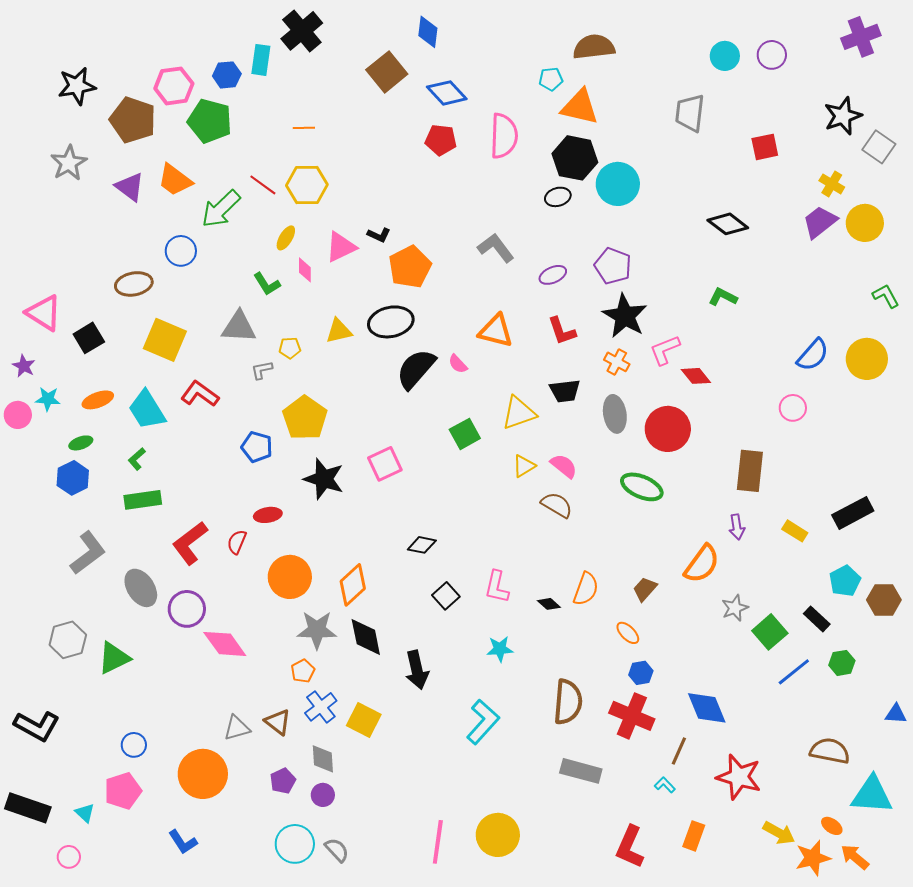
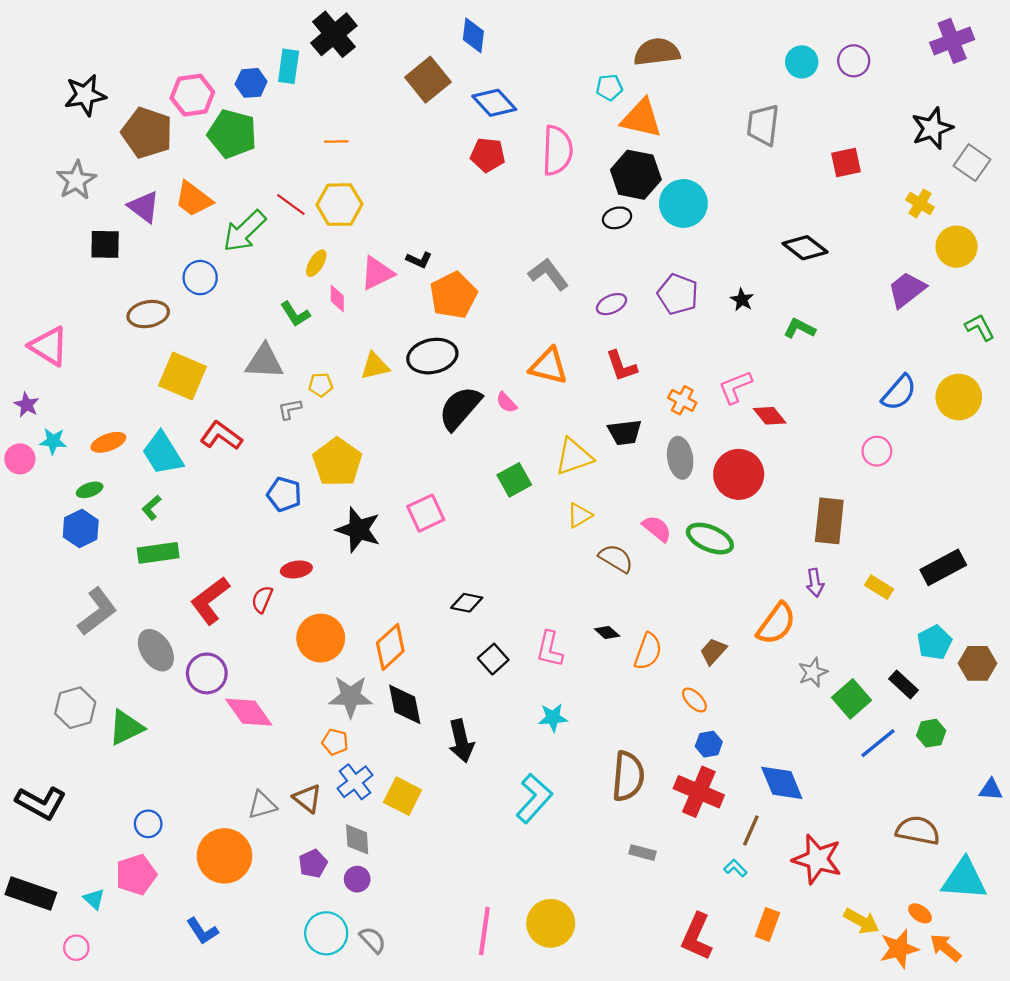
purple trapezoid: (820, 222) -> (907, 290), moved
black star: (625, 316) -> (742, 300), moved, size x0.5
black square: (89, 338) -> (105, 244), moved, turned 32
pink semicircle: (564, 466) -> (657, 529), moved
black diamond: (549, 604) -> (607, 633), moved
orange pentagon: (303, 671) -> (335, 742), turned -30
gray rectangle: (581, 771) -> (642, 853), size x0.6

